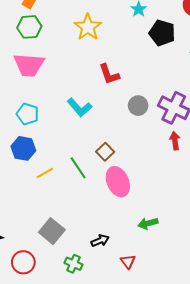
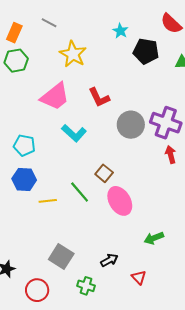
pink trapezoid: (29, 65) -> (55, 97), moved, turned -36
gray circle: (138, 106) -> (131, 125), size x1.4
yellow line: (45, 173) -> (48, 201), turned 30

